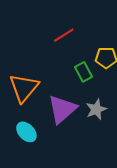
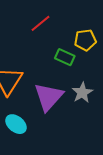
green rectangle: (84, 72) -> (65, 57), turned -30

